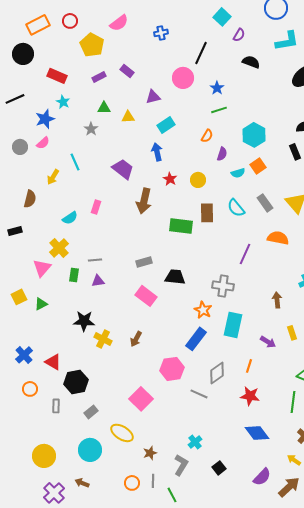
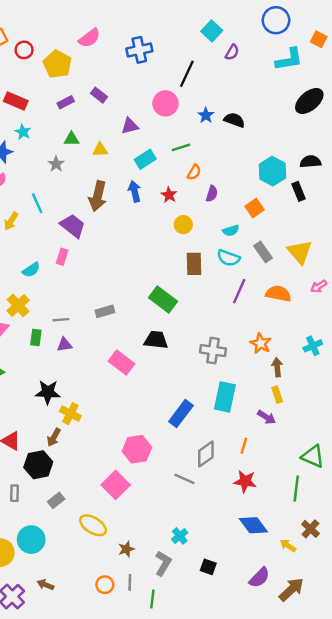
red circle: (70, 21) -> (24, 50), moved
blue cross: (161, 33) -> (139, 50), size x1.5
black semicircle: (251, 62) -> (234, 120), moved
green line: (219, 110) -> (181, 147), moved
cyan hexagon: (254, 135) -> (272, 171), moved
purple trapezoid: (123, 169) -> (73, 226), moved
cyan semicircle: (238, 173) -> (231, 231), moved
red star: (170, 179) -> (169, 195), moved
brown arrow: (144, 201) -> (98, 196), moved
cyan semicircle: (236, 208) -> (228, 258), turned -30
green rectangle: (181, 226) -> (163, 299), moved, turned 30
purple line: (245, 254) -> (239, 291), moved
gray rectangle: (144, 262) -> (105, 311), moved
orange star: (203, 310) -> (261, 343), moved
yellow rectangle: (292, 333) -> (277, 395), moved
brown arrow: (136, 339) -> (54, 437), moved
pink hexagon: (172, 369) -> (137, 449), moved
cyan circle: (90, 450) -> (31, 540), moved
yellow arrow: (294, 460) -> (288, 545), moved
black square: (219, 468) -> (208, 567), turned -32
green line: (172, 495) -> (152, 599), turned 35

